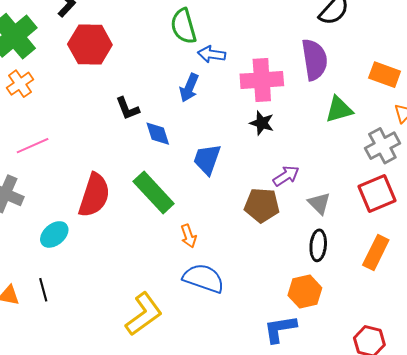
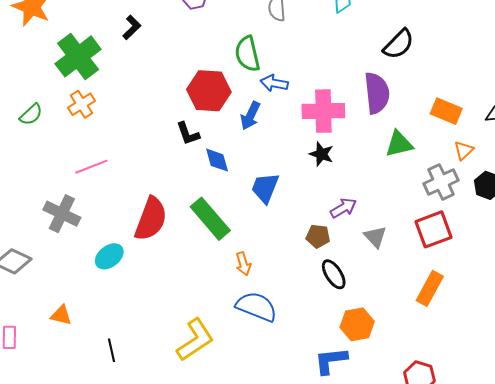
red hexagon: (90, 45) -> (209, 91), moved
brown pentagon: (262, 205) -> (318, 236), size x0.7
black ellipse: (318, 245) -> (334, 274), moved, turned -40
black line: (43, 290) -> (111, 350), moved

